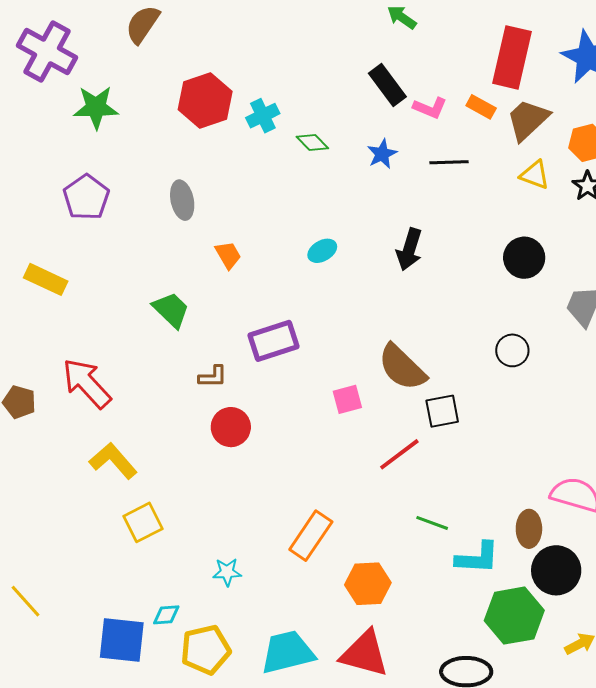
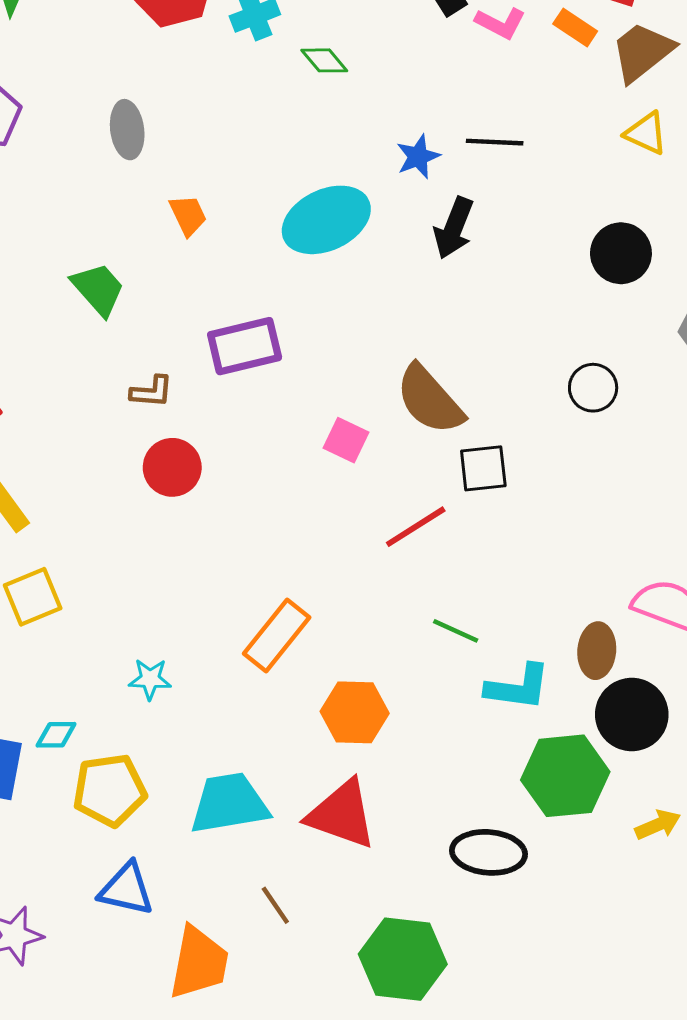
blue star: (382, 154) -> (418, 157), moved
black line: (449, 162) -> (495, 142), moved
cyan ellipse: (322, 251) -> (326, 220), size x2.0
pink square: (347, 399) -> (346, 440), turned 36

